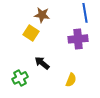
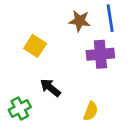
brown star: (42, 15) -> (80, 21), moved

